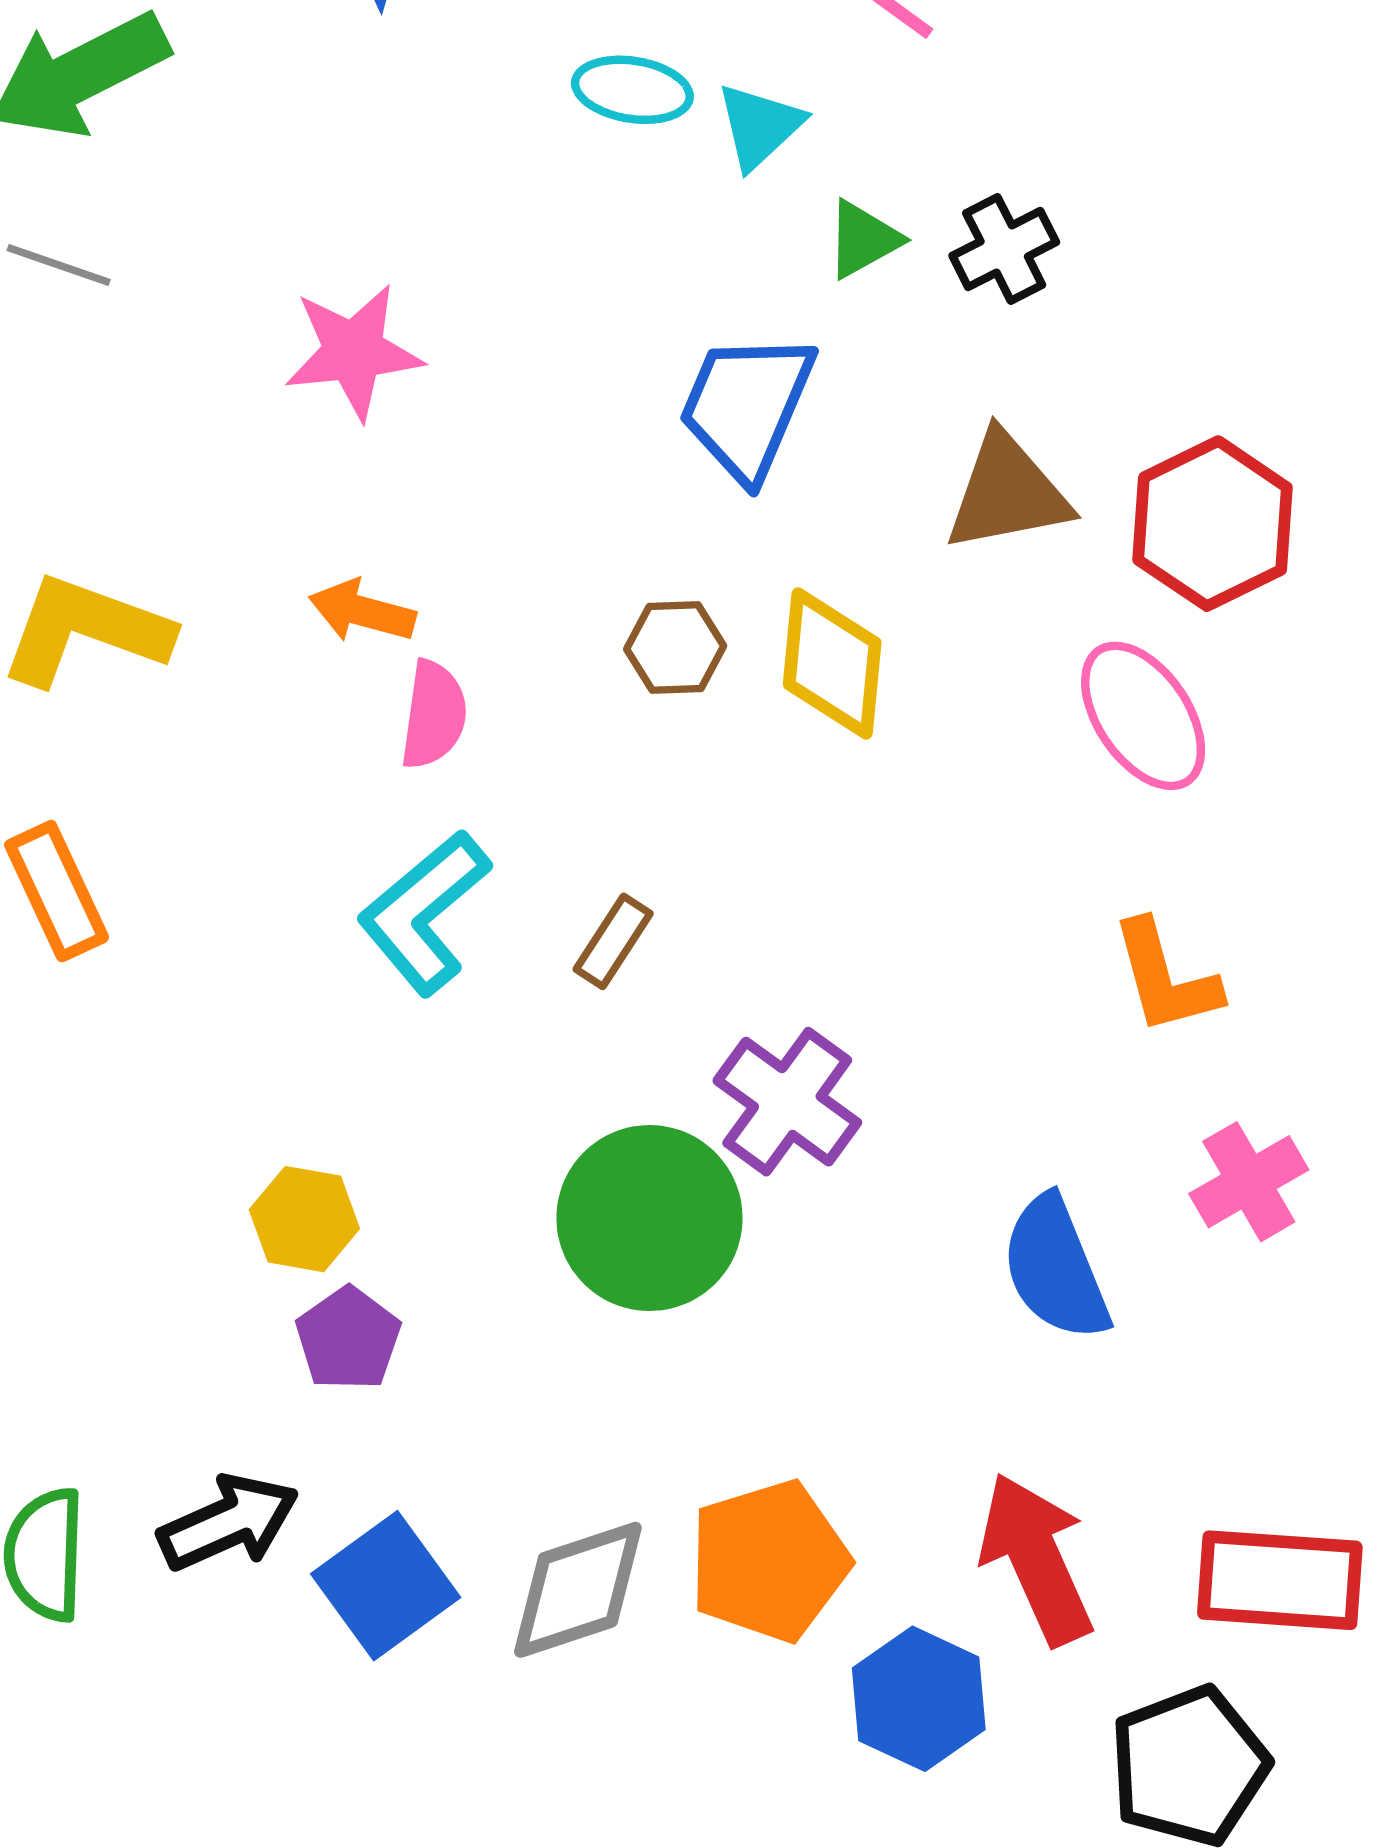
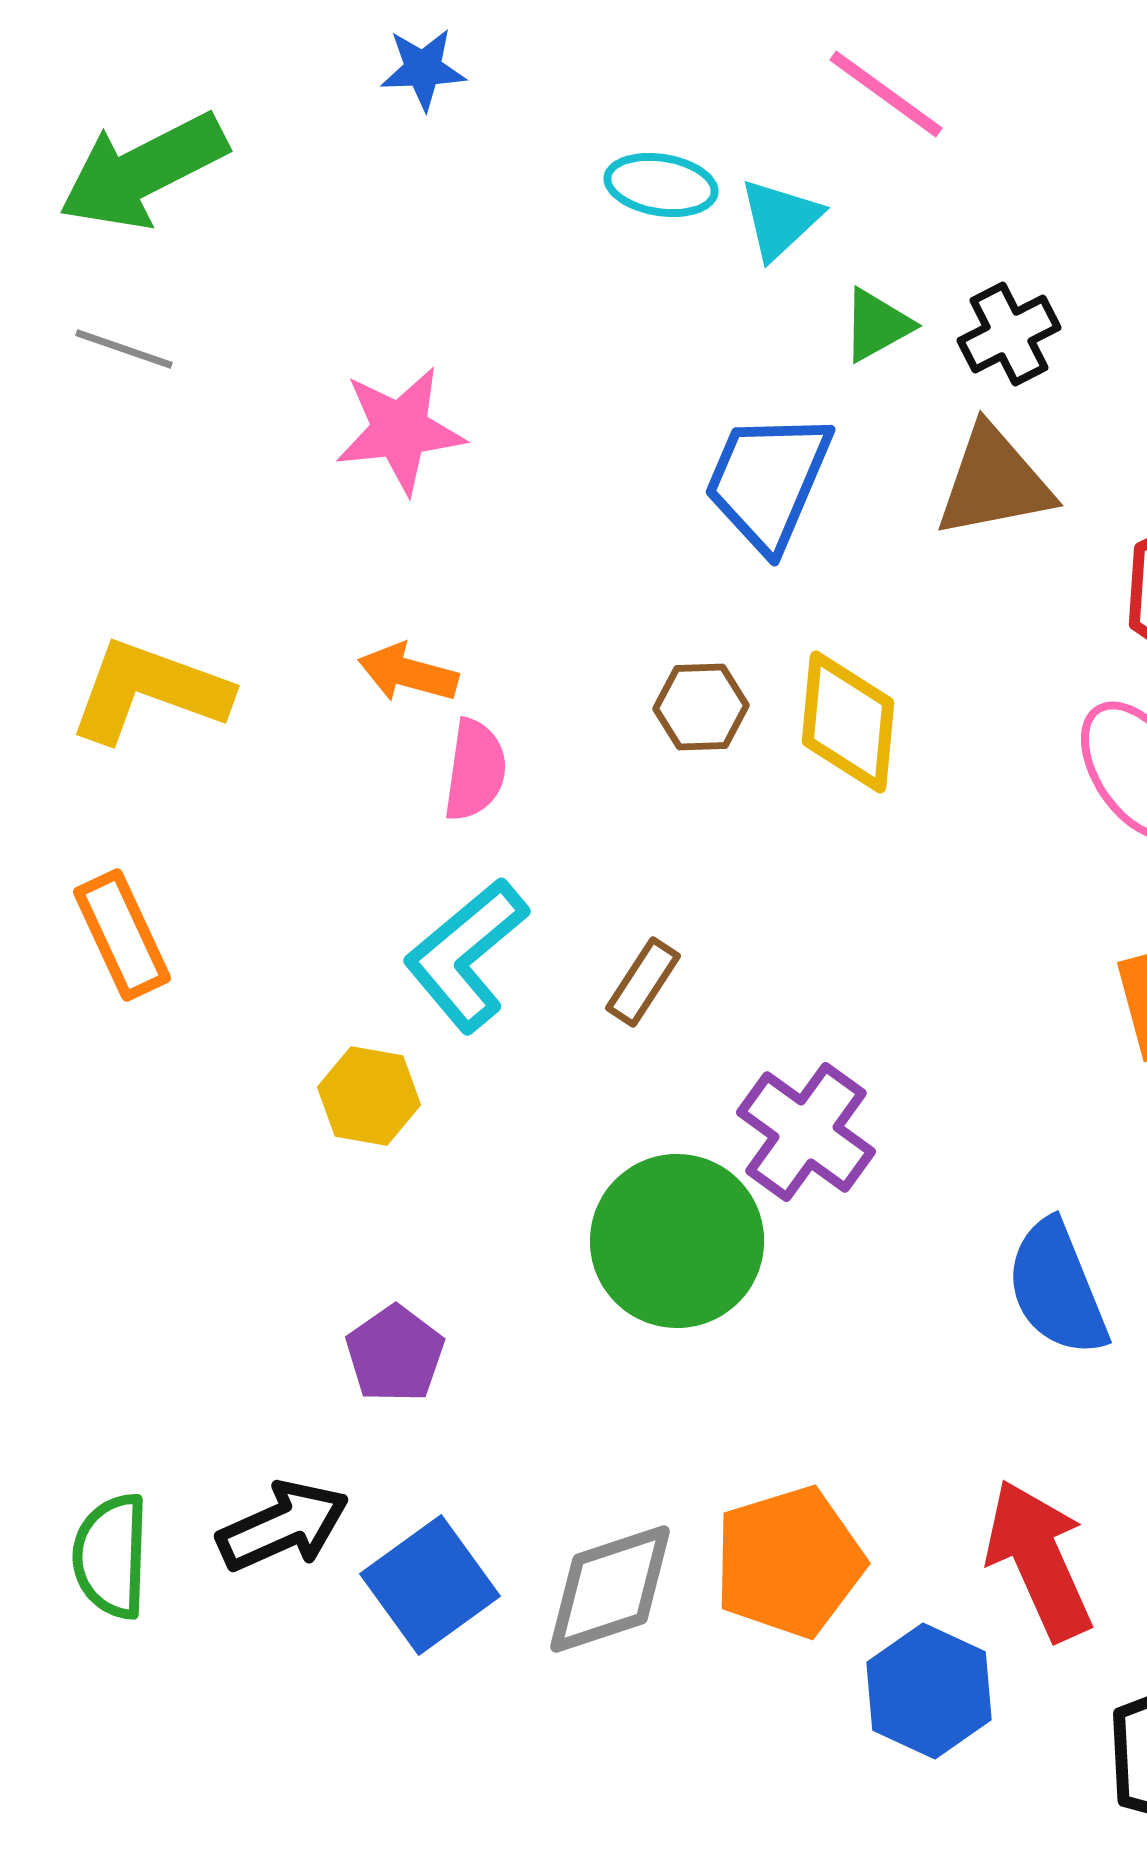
brown triangle: (1007, 493) -> (994, 482), moved
yellow hexagon: (304, 1219) -> (369, 1096), moved

